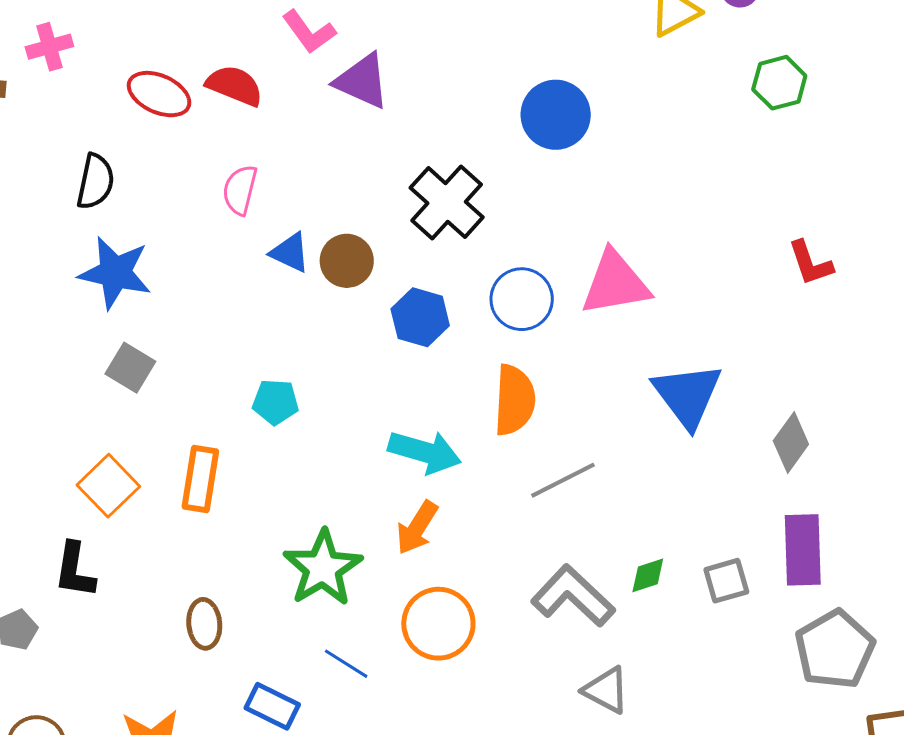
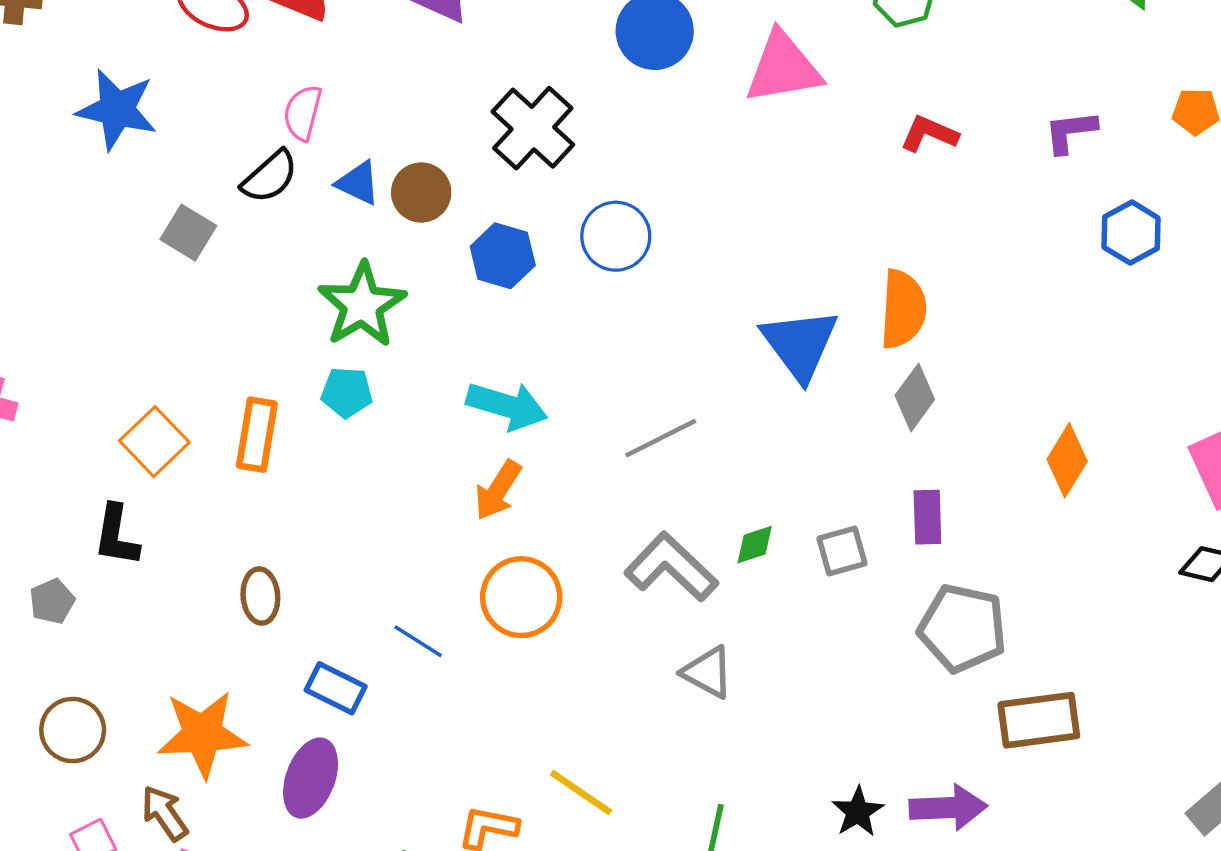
black semicircle: (95, 182) -> (270, 177), moved, turned 36
red L-shape: (810, 263) -> (929, 134), moved, turned 132
blue star: (115, 273) -> (117, 109), moved
pink triangle: (615, 283) -> (783, 68), moved
gray square: (130, 368) -> (188, 233), moved
orange semicircle: (514, 400) -> (903, 309), moved
cyan pentagon: (275, 402) -> (347, 392), moved
purple rectangle: (803, 550) -> (927, 517), size x0.7
green star: (323, 568) -> (362, 305), moved
gray pentagon: (835, 649) -> (962, 628), turned -30

